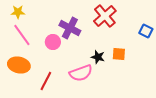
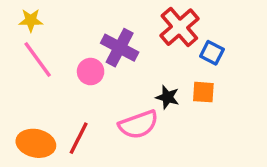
blue square: (146, 31) -> (212, 53), moved
orange ellipse: (19, 65) -> (36, 143), moved

